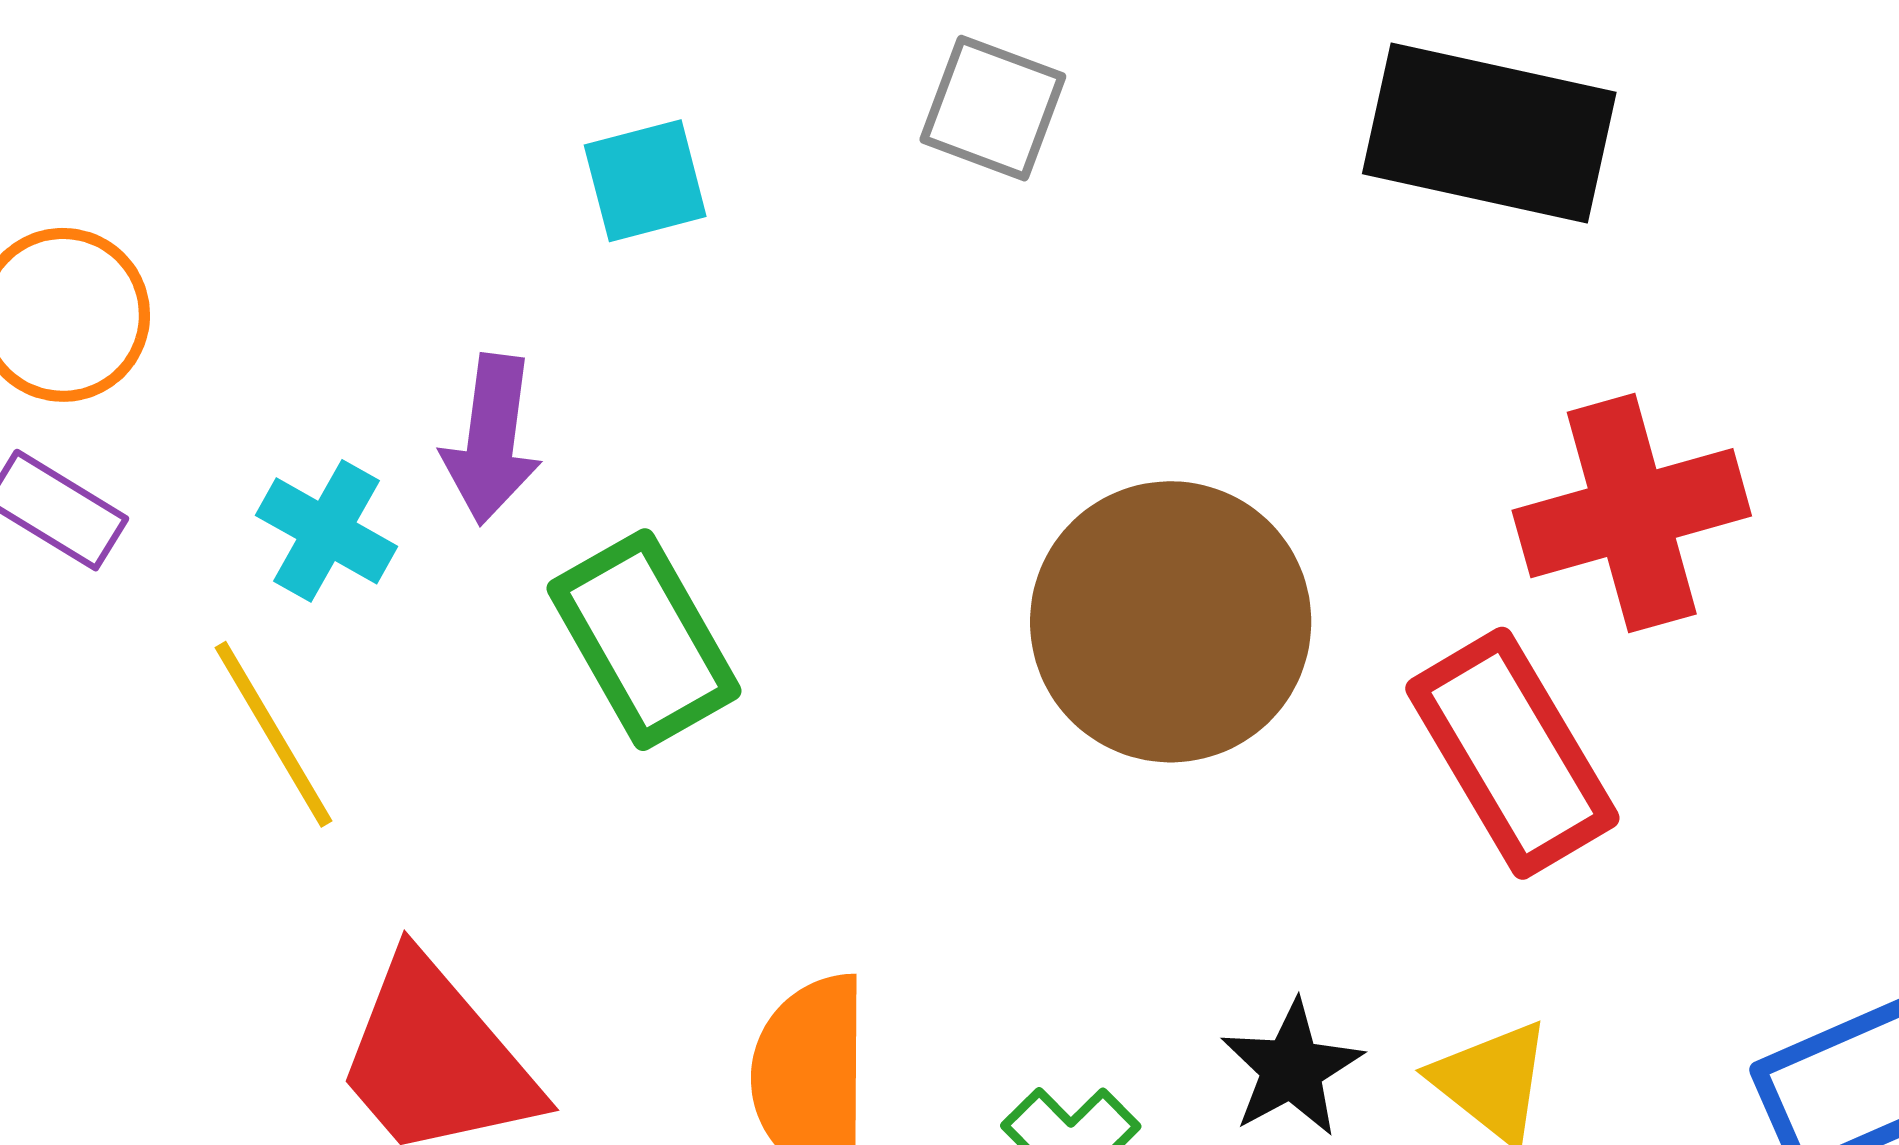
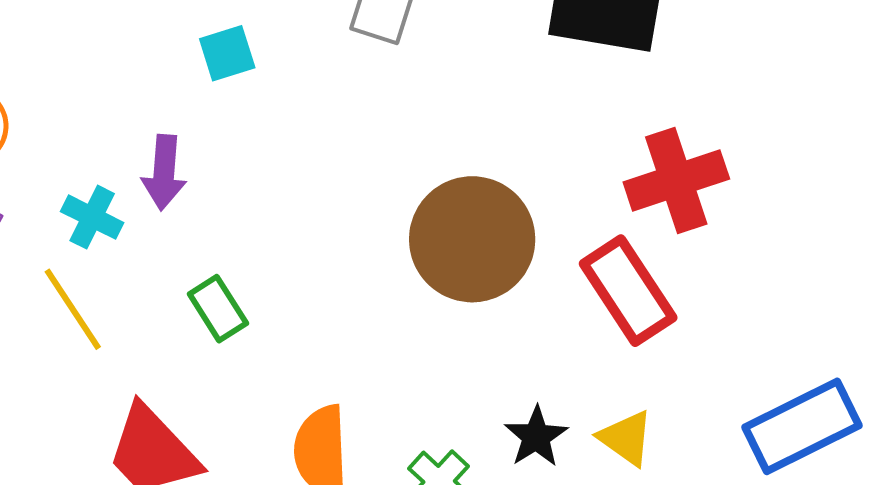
green rectangle: (644, 640) -> (218, 309), moved, size x0.7

